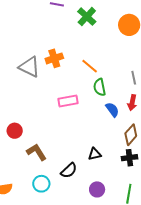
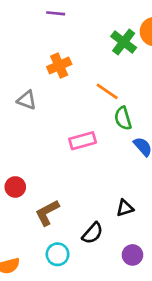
green cross: (87, 17) -> (124, 42), moved
orange cross: (54, 58) -> (59, 66), moved
gray triangle: (29, 67) -> (27, 100), size x0.7
brown L-shape: (37, 152) -> (47, 213), turned -80

